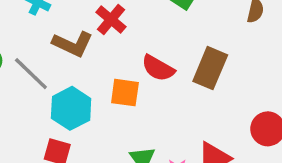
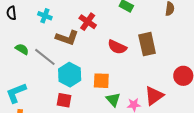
brown rectangle: (210, 68) -> (147, 44), turned -30
orange square: (125, 93) -> (101, 81), moved

